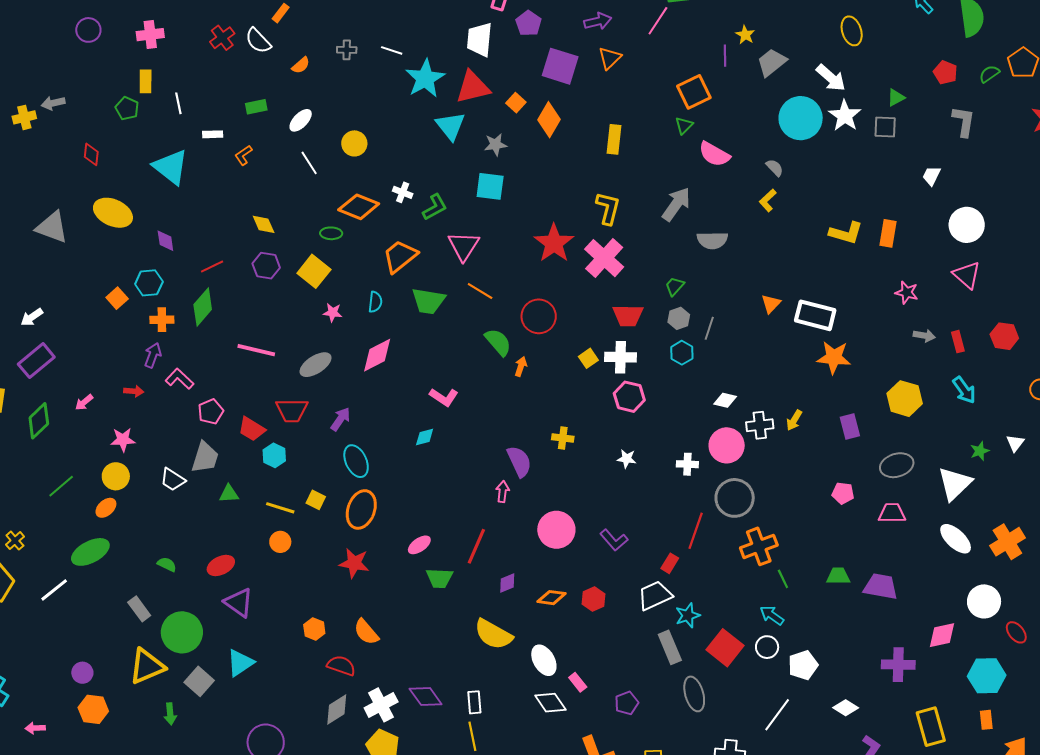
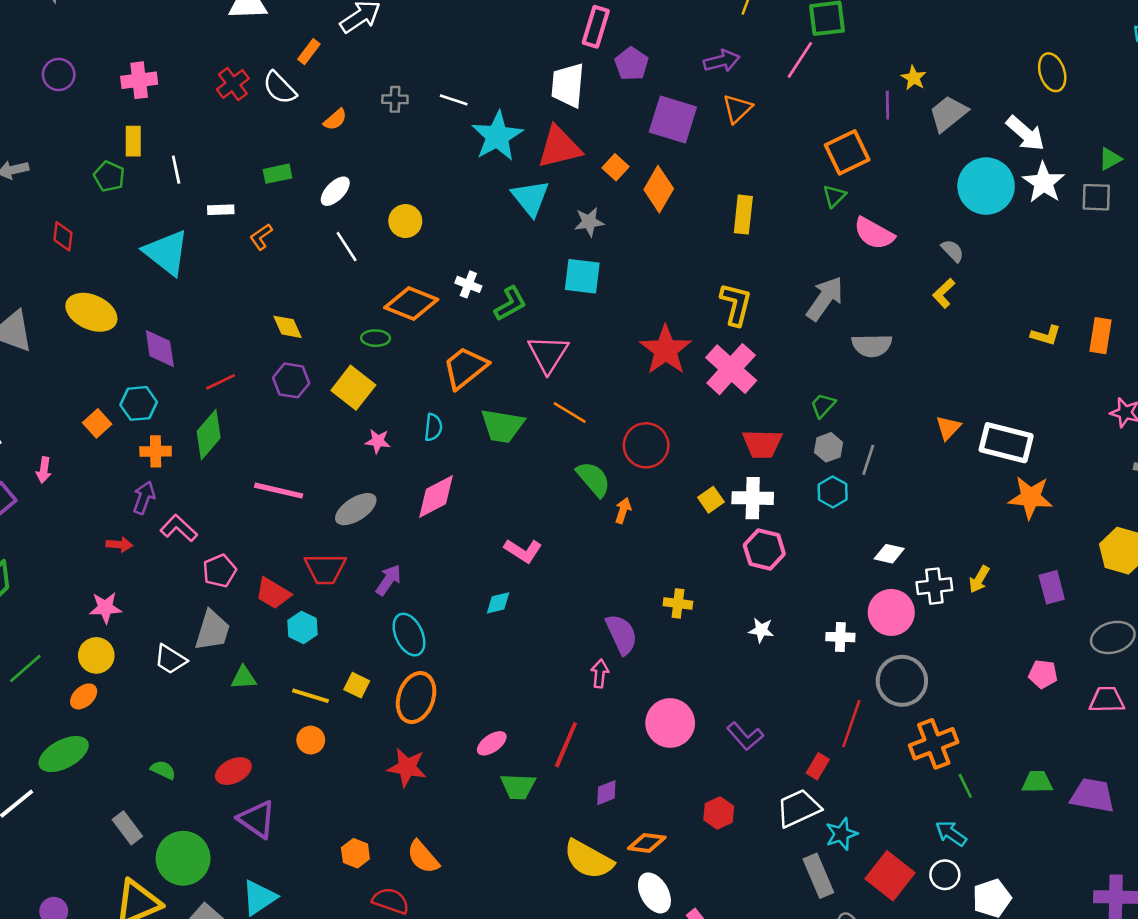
yellow L-shape: (846, 233) -> (1046, 335), size x0.7
purple diamond: (165, 241) -> (160, 349), size x1.4
pink arrow: (84, 402) -> (44, 470), moved, turned -42
orange diamond: (552, 598) -> (647, 843), moved

